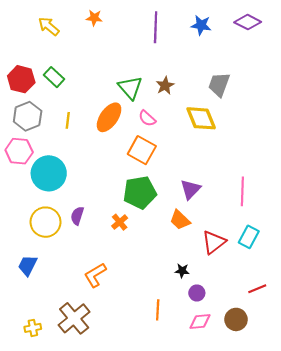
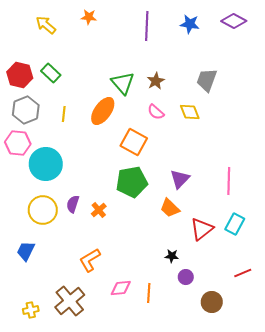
pink semicircle: (147, 118) -> (156, 112), moved
yellow diamond: (201, 118) -> (190, 112), size x0.7
orange cross: (120, 222) -> (99, 210), moved
brown circle: (236, 319) -> (212, 302), moved
pink diamond: (200, 322) -> (121, 288), moved

